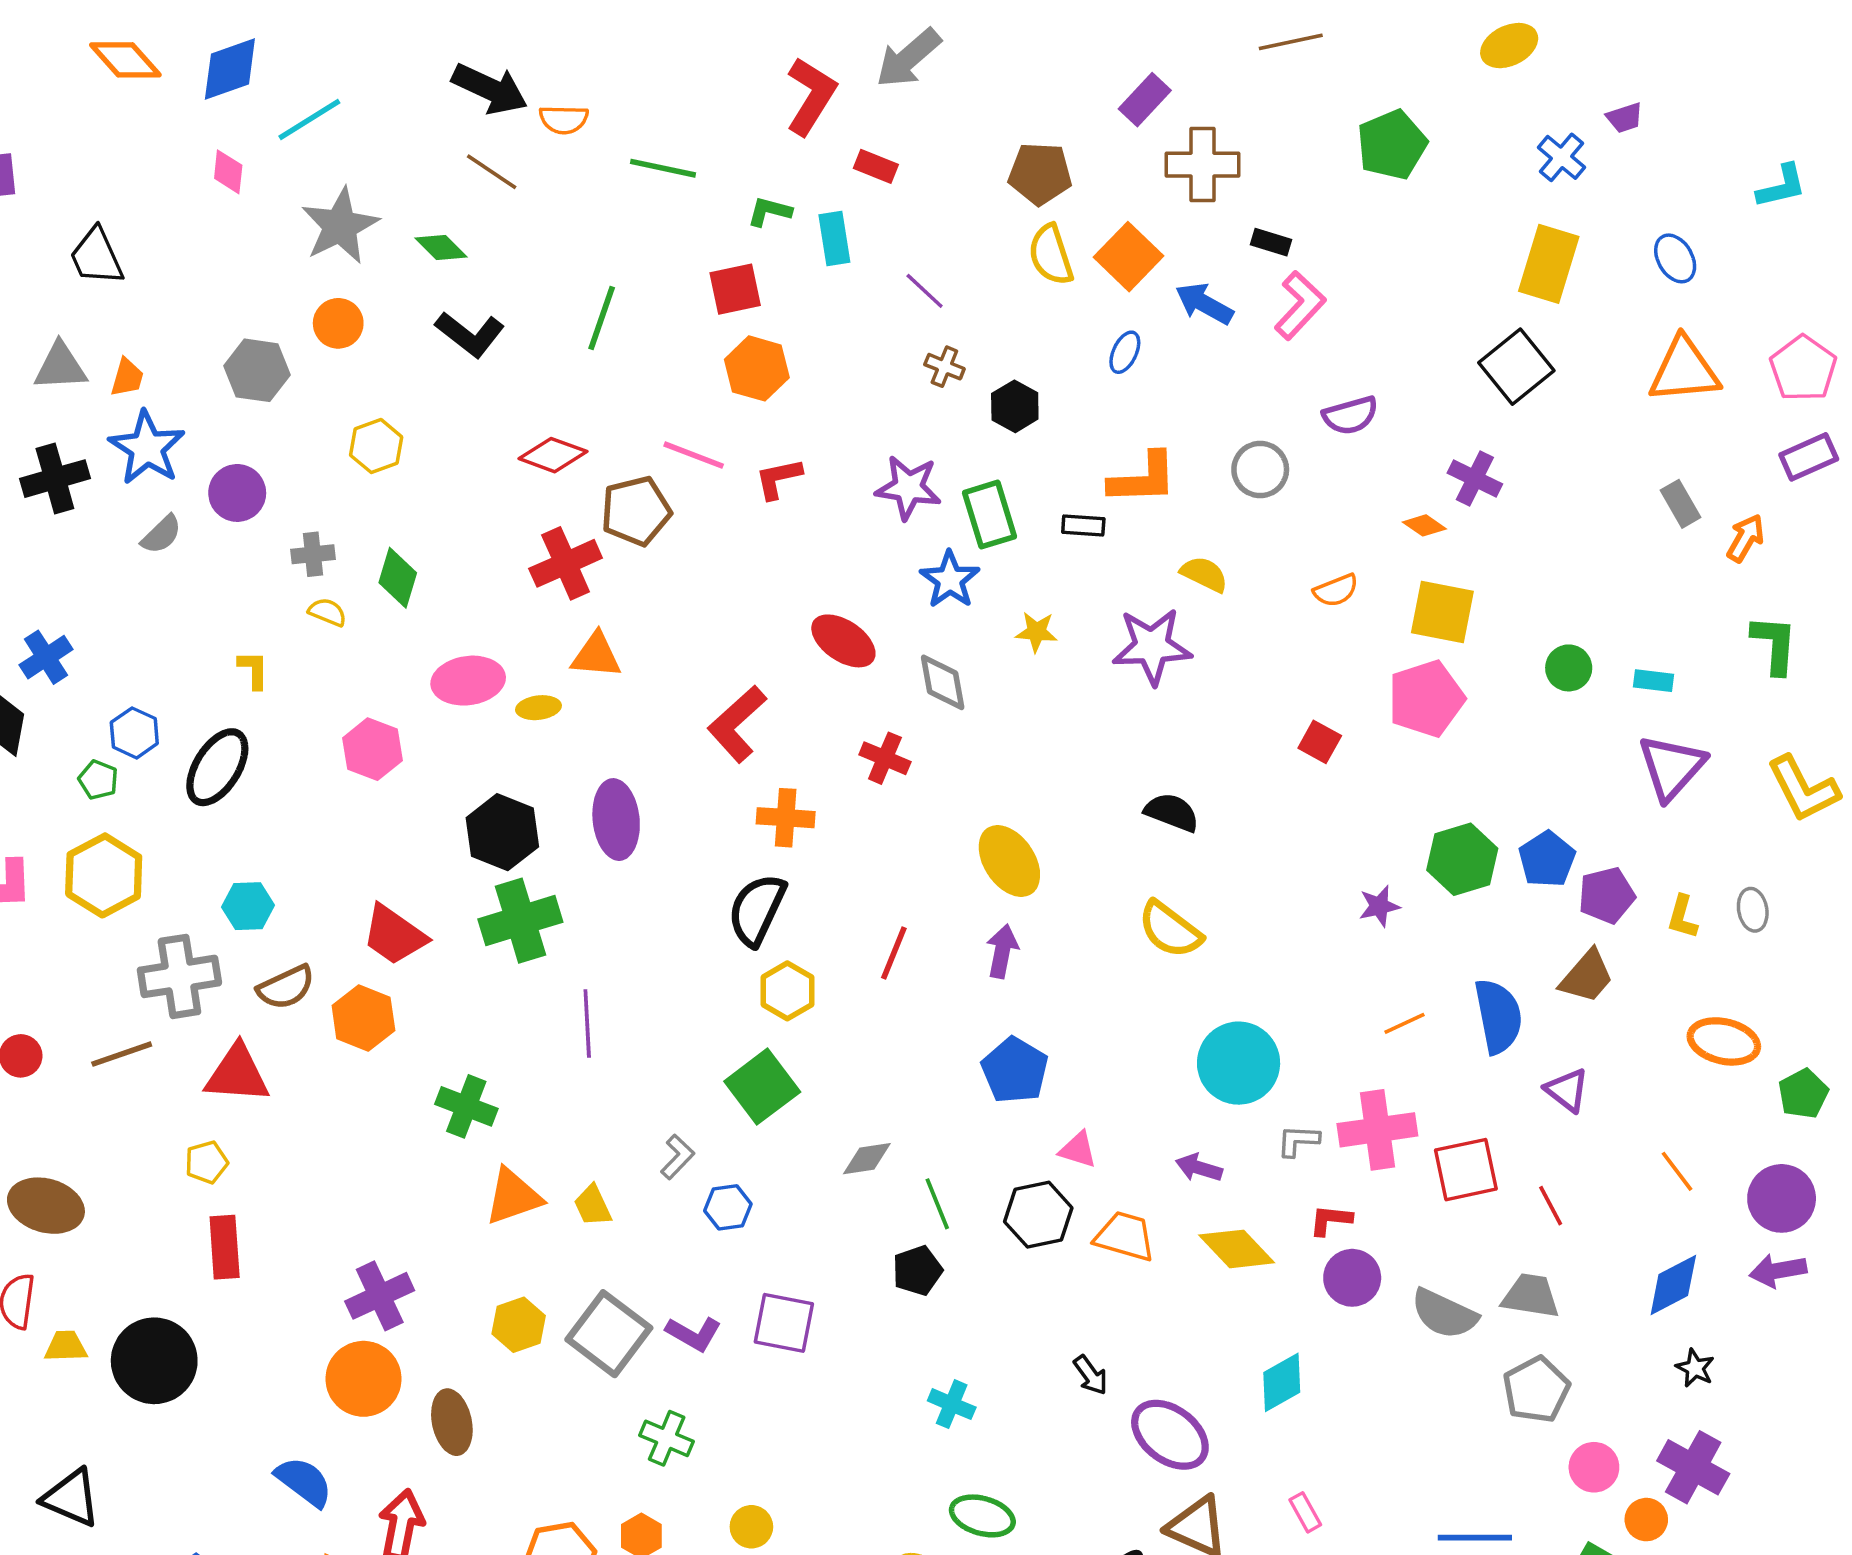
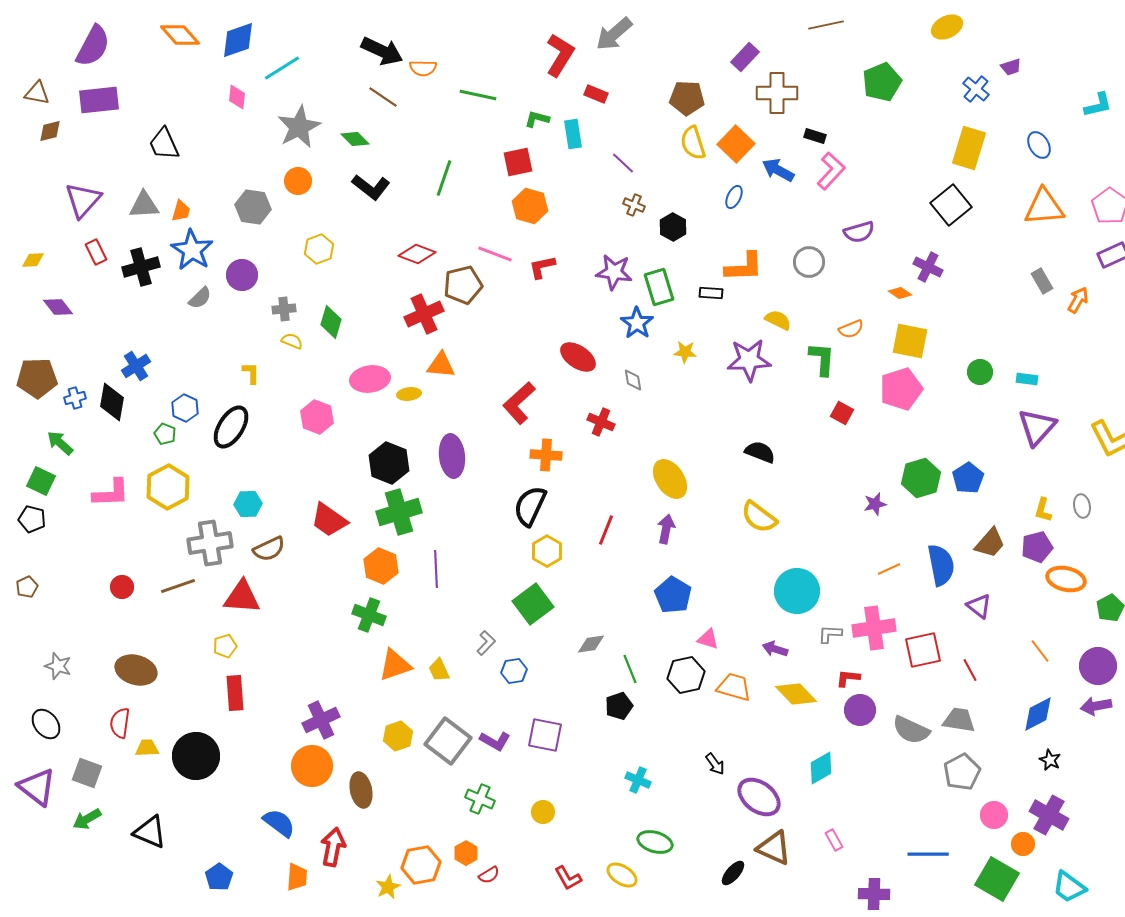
green L-shape: (1774, 645) -> (822, 359), moved
gray diamond: (943, 682) -> (633, 380), size x0.7
purple pentagon: (1607, 895) -> (1037, 547), moved
orange hexagon: (363, 1018) -> (381, 566), moved
yellow circle: (751, 1527) -> (543, 812), moved

